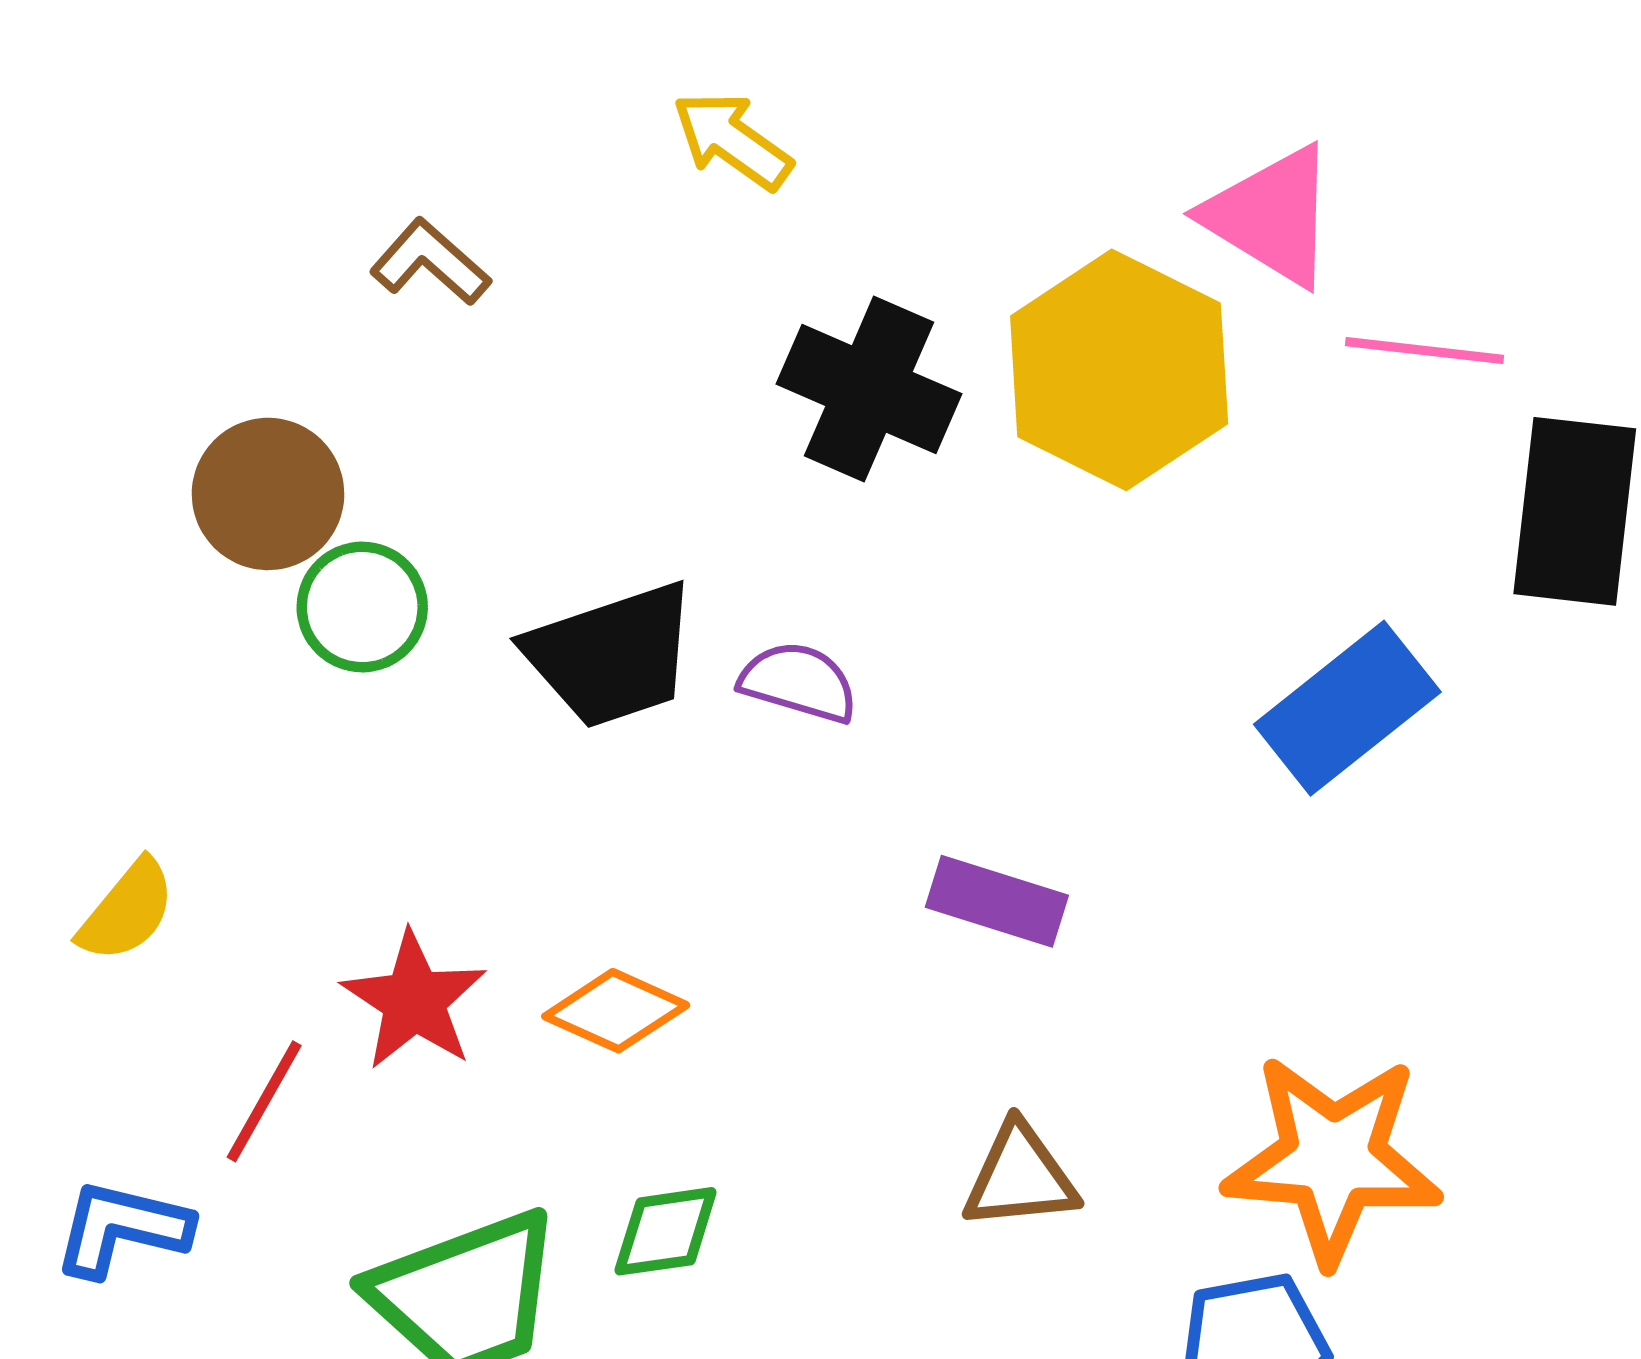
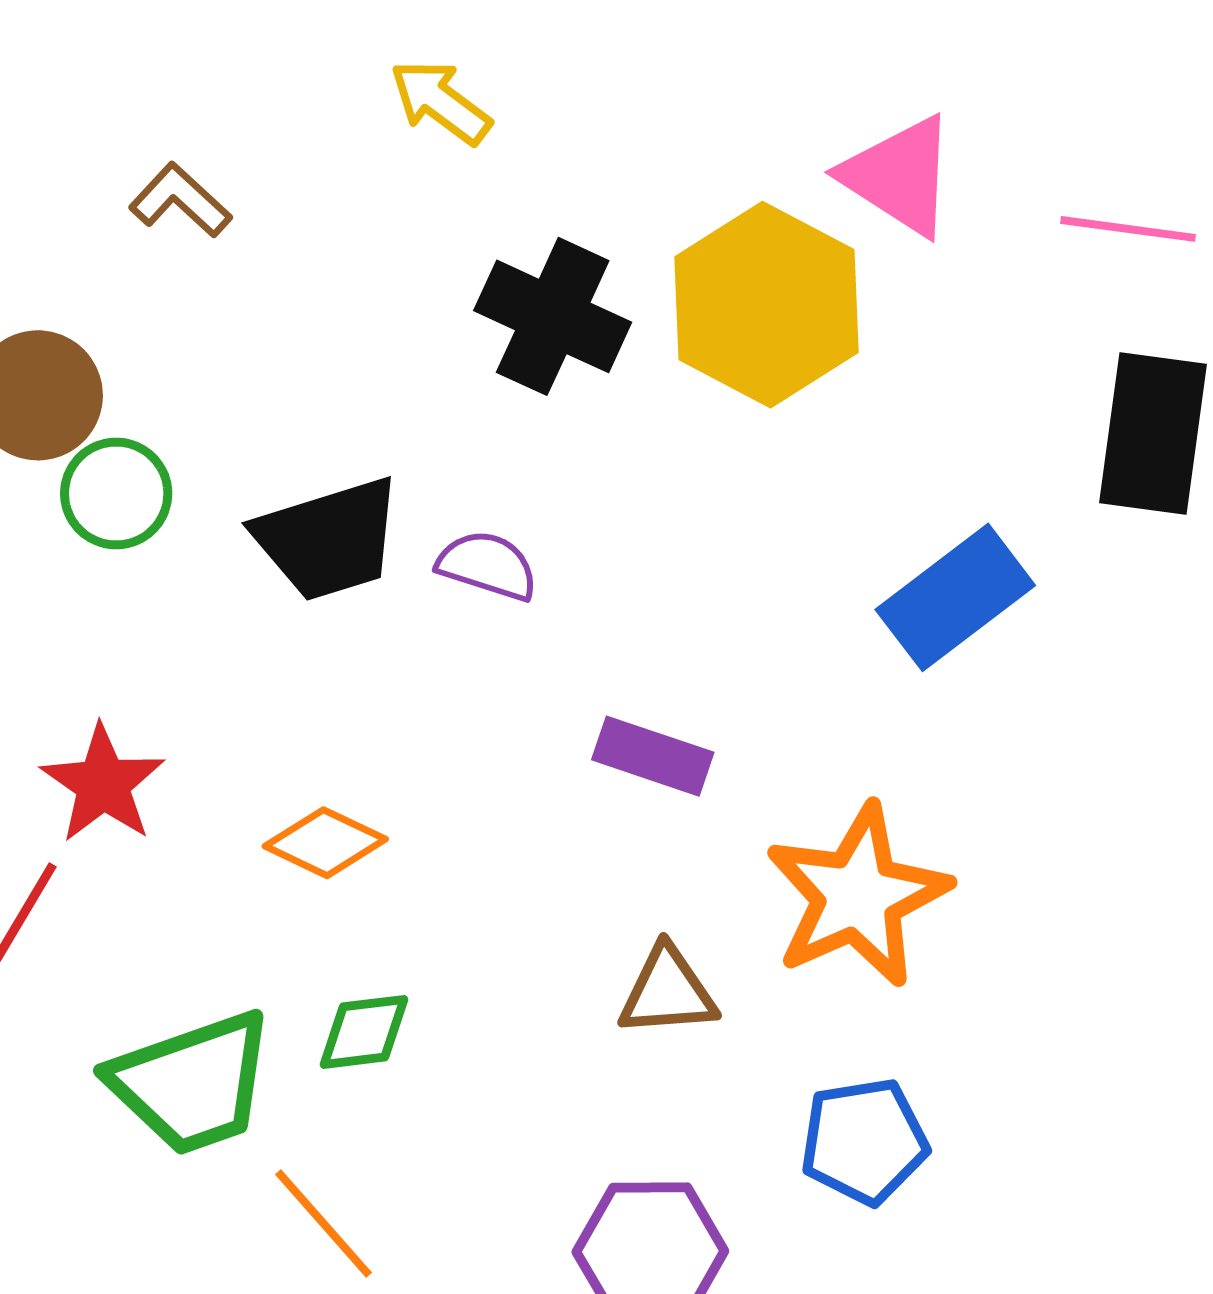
pink line: (1424, 350) -> (1128, 229), moved
red star: (414, 1001) -> (103, 784), moved
orange star: (1333, 1159) -> (857, 896), moved, turned -30

